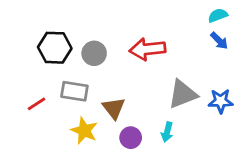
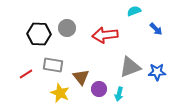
cyan semicircle: (218, 15) -> (134, 11), moved
gray circle: (94, 53) -> (67, 28), moved
purple circle: (131, 138) -> (99, 89), moved

